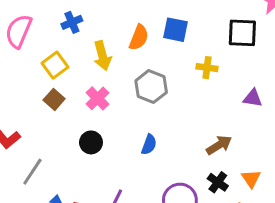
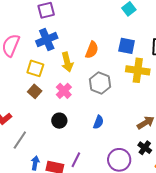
blue cross: (72, 22) -> (47, 40), size x1.5
blue square: (175, 30) -> (127, 46), moved
yellow square: (55, 65) -> (35, 68), turned -36
yellow cross: (207, 68) -> (138, 70), size x1.6

